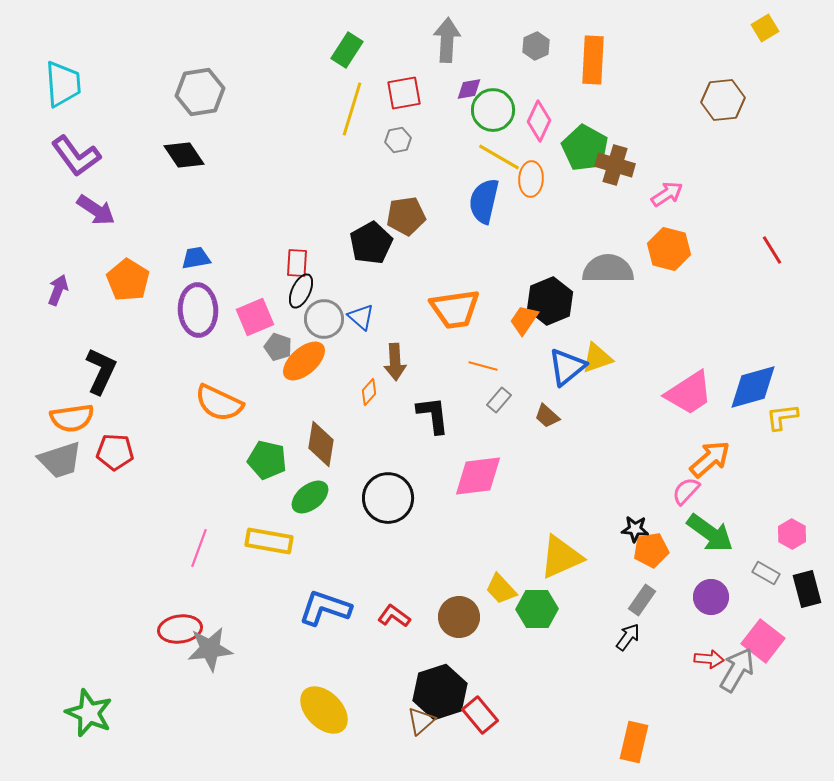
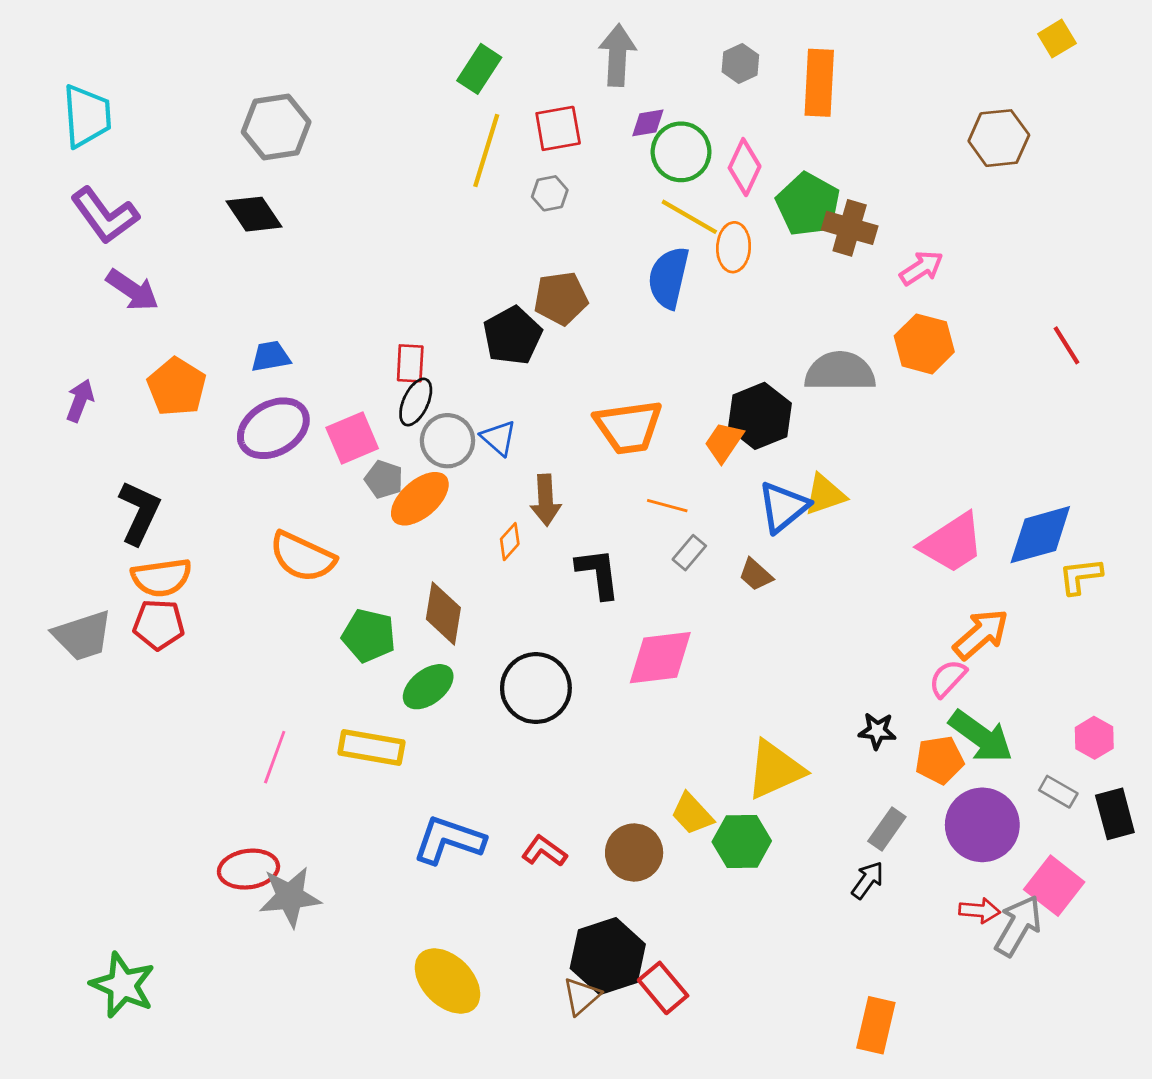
purple ellipse: (198, 310) -> (273, 428), turned 63
orange semicircle: (72, 418) -> (161, 578), moved
orange pentagon: (651, 550) -> (939, 760), moved
purple circle: (711, 597) -> (982, 825), size x1.5

